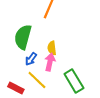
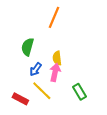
green semicircle: (23, 37) -> (28, 47), size x0.7
green rectangle: (74, 81) -> (80, 92), size x0.7

